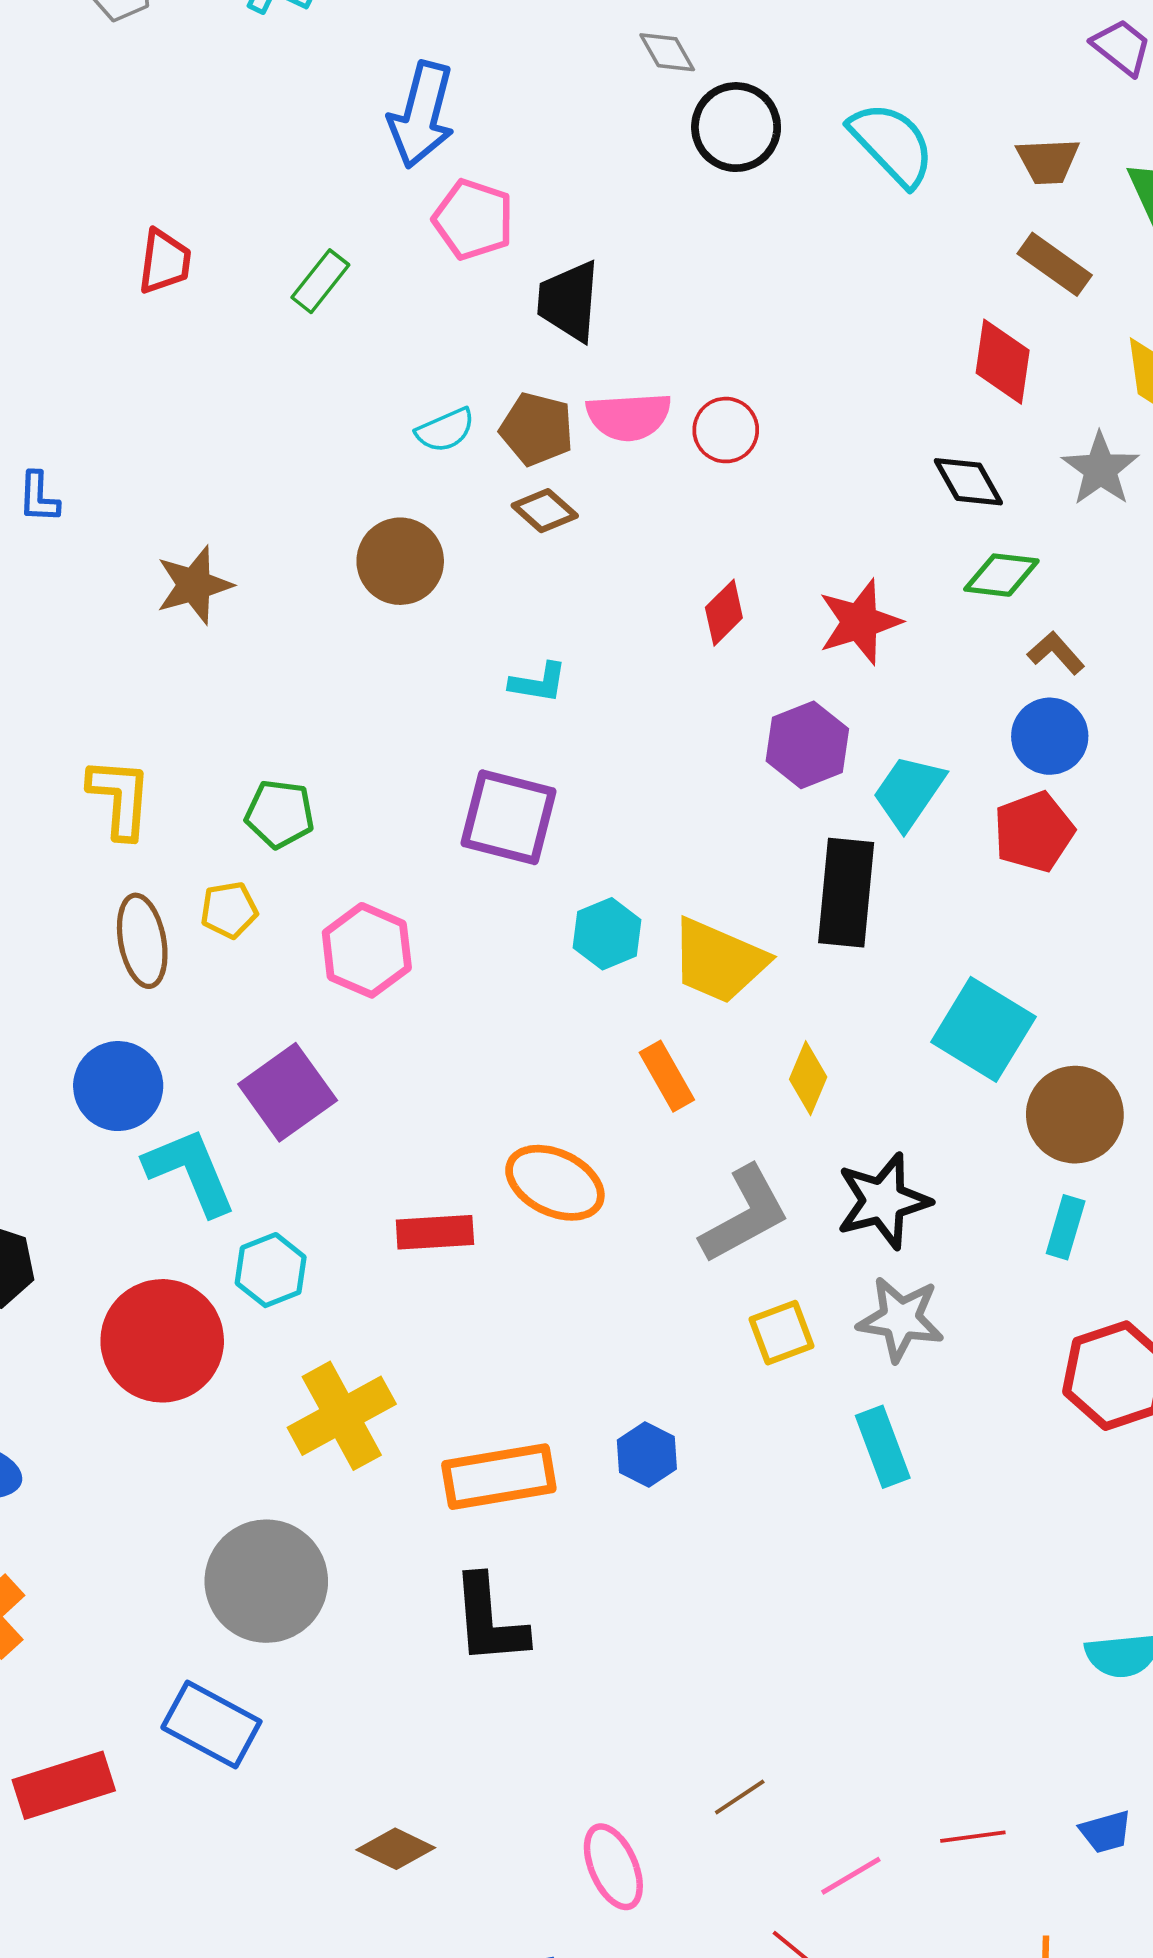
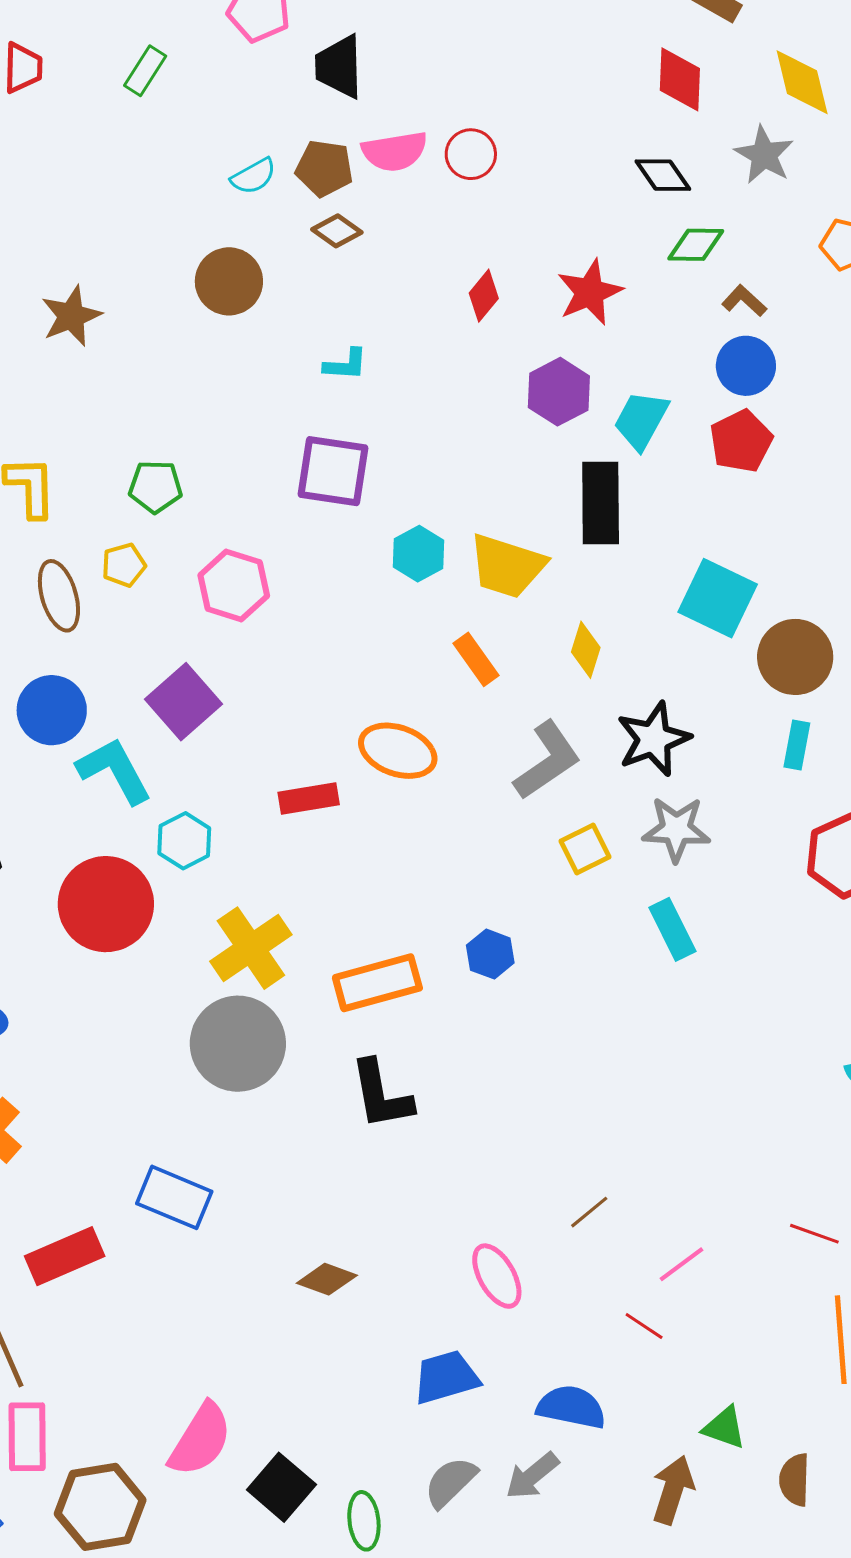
gray circle: (266, 1581) -> (238, 1044), moved
red line: (973, 1837) -> (814, 1234), moved, turned 33

